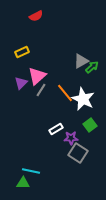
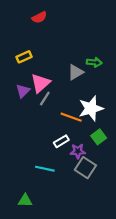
gray triangle: (81, 61) -> (76, 72), moved
green arrow: (92, 67) -> (94, 62), moved, turned 48
orange line: (65, 93) -> (71, 117), moved, turned -30
white star: (83, 99) -> (91, 108), turned 30
cyan line: (31, 171) -> (45, 169), moved

